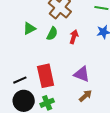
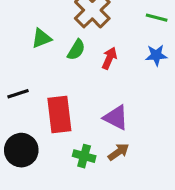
black line: (20, 80) -> (18, 94), moved
green cross: (47, 103) -> (84, 156), moved, turned 32

